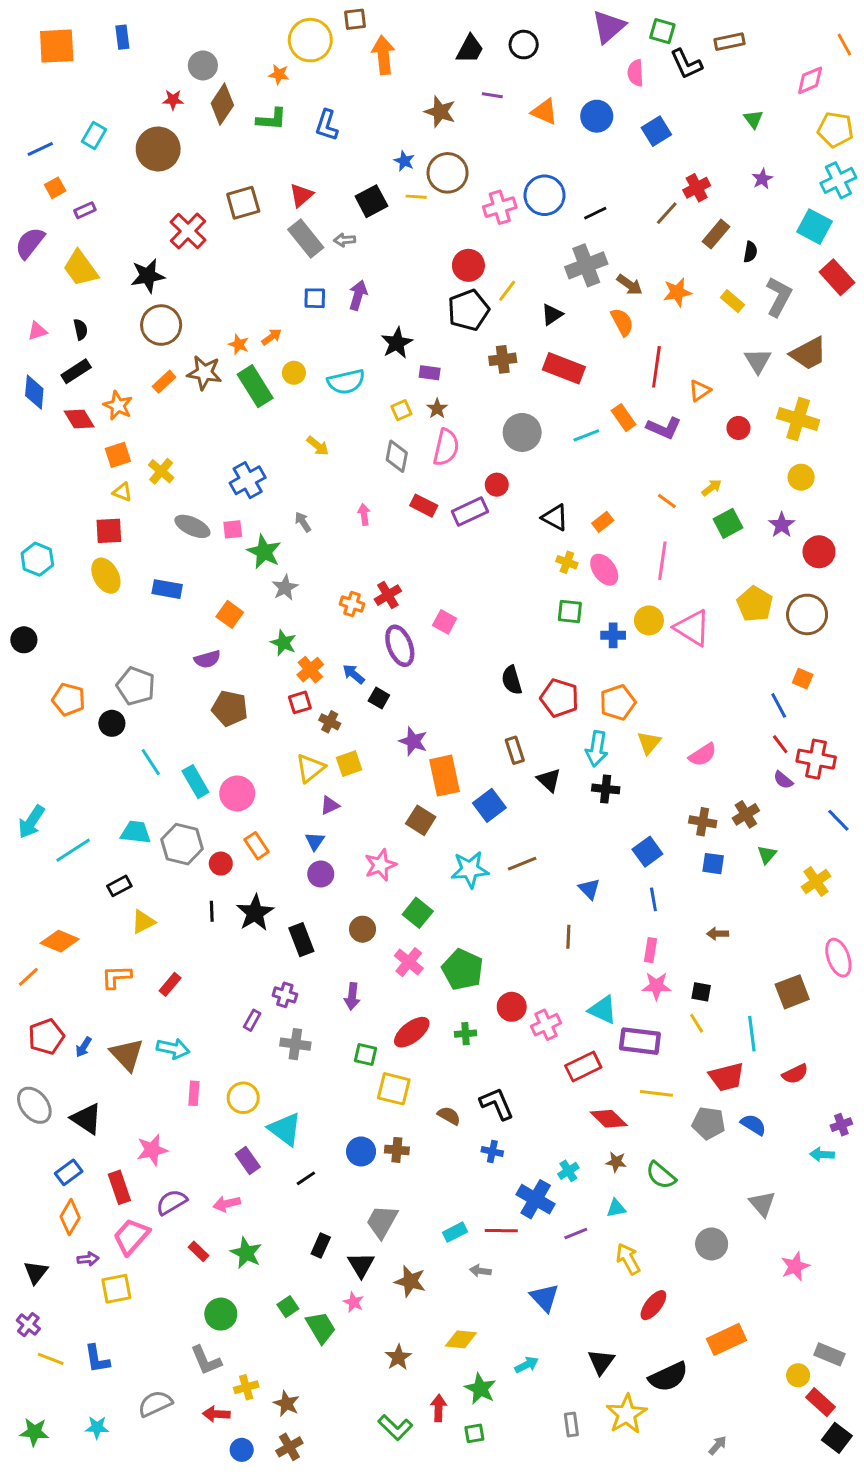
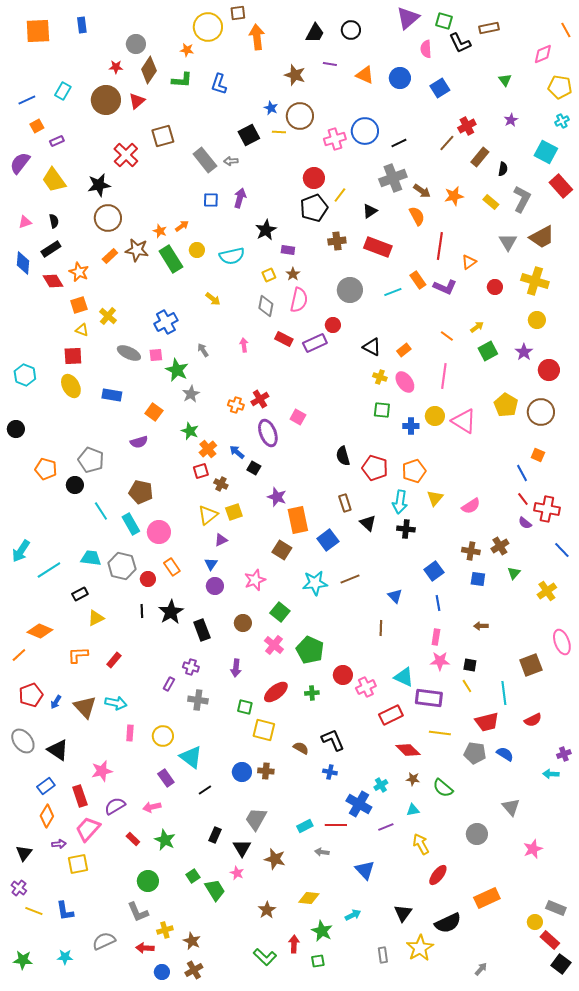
cyan cross: (838, 180) -> (562, 121), size x0.6
red triangle: (301, 195) -> (137, 101), moved
brown pentagon: (230, 708) -> (141, 492), moved

